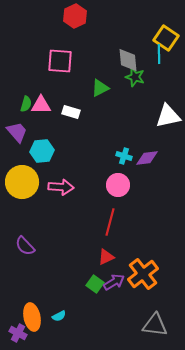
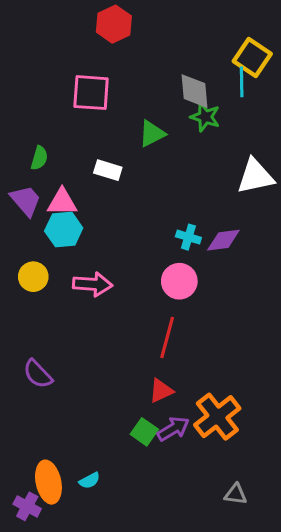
pink triangle: (41, 105) -> (62, 202), moved
yellow circle: (22, 182) -> (33, 277), size x0.6
gray triangle: (155, 325) -> (236, 494), size x0.6

